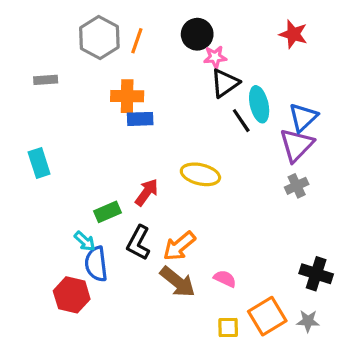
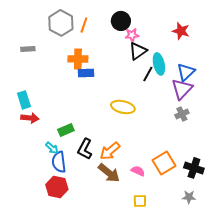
red star: (293, 34) -> (181, 31), moved
black line: (241, 121) -> (148, 74), turned 63
red arrow: (147, 192) -> (30, 118), moved, turned 60
red hexagon: (72, 295) -> (57, 187), moved
orange square: (267, 316) -> (164, 163), moved

